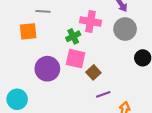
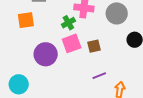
pink square: (76, 59) -> (72, 43), turned -30
brown square: (93, 72) -> (94, 46), moved, turned 32

